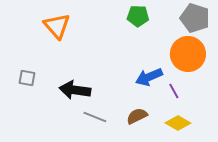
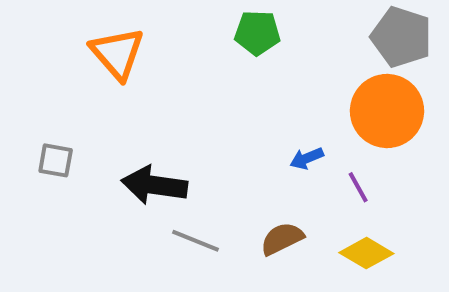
green pentagon: (138, 16) -> (257, 33), moved
blue arrow: (149, 77) -> (307, 158), size x0.6

